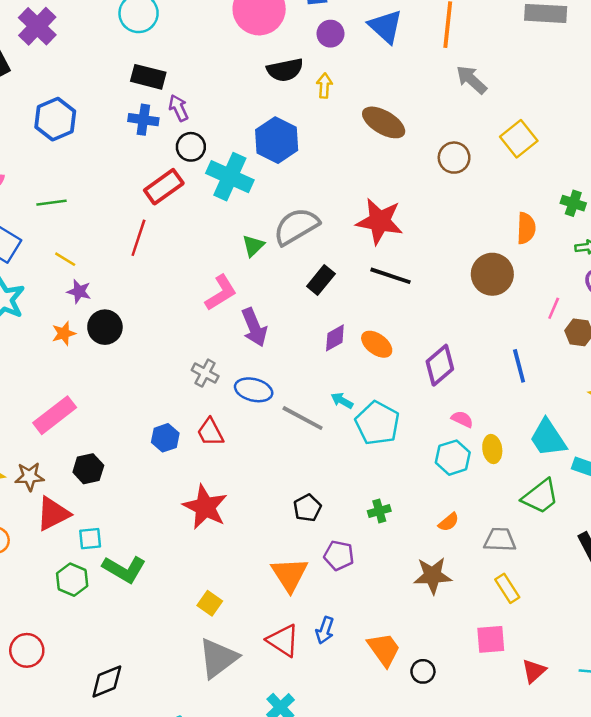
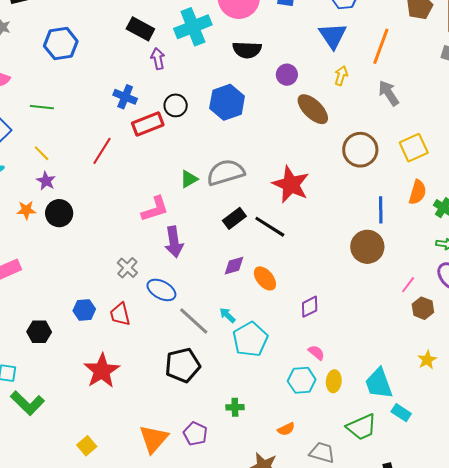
purple circle: (330, 34) -> (287, 75), moved
yellow arrow: (324, 86) -> (341, 76), moved
blue cross: (143, 120) -> (125, 97), moved
black circle: (191, 147) -> (176, 105), moved
brown circle: (454, 158) -> (360, 150), size x1.4
cyan cross: (230, 177) -> (193, 27), moved, turned 30
red rectangle: (164, 187) -> (148, 124), moved
orange semicircle: (526, 228) -> (418, 192), moved
black line: (390, 276) -> (270, 227), moved
purple diamond: (440, 365) -> (310, 307), size x0.7
blue line: (519, 366) -> (381, 210), moved
black hexagon: (88, 469) -> (39, 332), moved
black pentagon: (307, 508) -> (183, 365), moved, size x1.6

